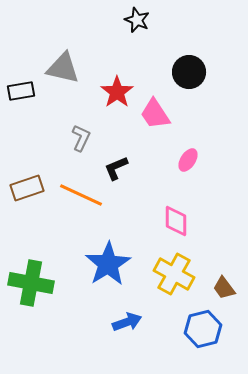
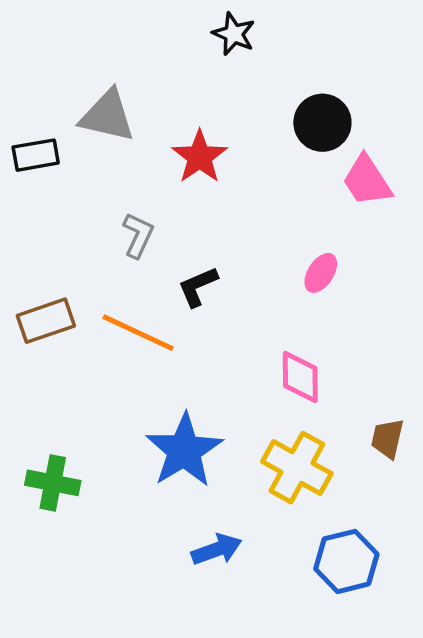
pink trapezoid: (155, 114) -> (367, 181), moved
green cross: (31, 283) -> (53, 483), size x0.7
brown trapezoid: (224, 288) -> (387, 439), moved, turned 50

